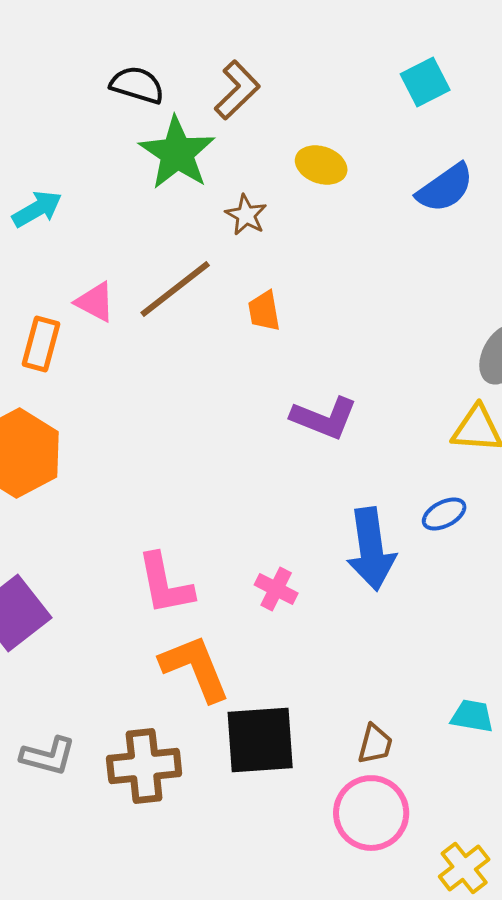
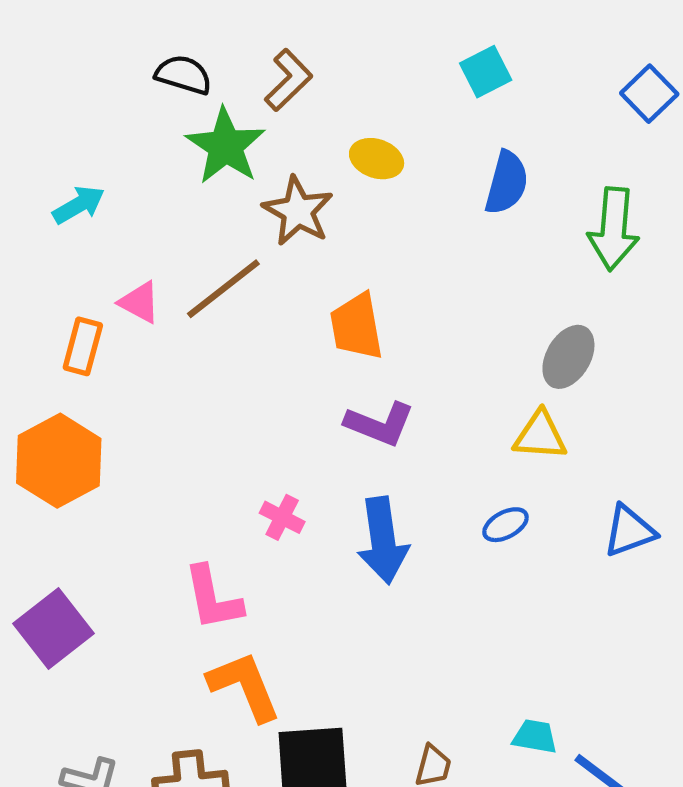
blue semicircle: (445, 188) -> (507, 183), turned -40
brown star: (246, 215) -> (298, 211), size x1.6
orange trapezoid: (264, 311) -> (357, 326), moved, size x1.6
blue arrow: (371, 549) -> (383, 540), moved
pink cross: (276, 589) -> (282, 517), moved

